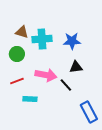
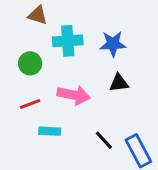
brown triangle: (22, 32) -> (38, 15), moved
black line: (66, 85) -> (104, 140), moved

